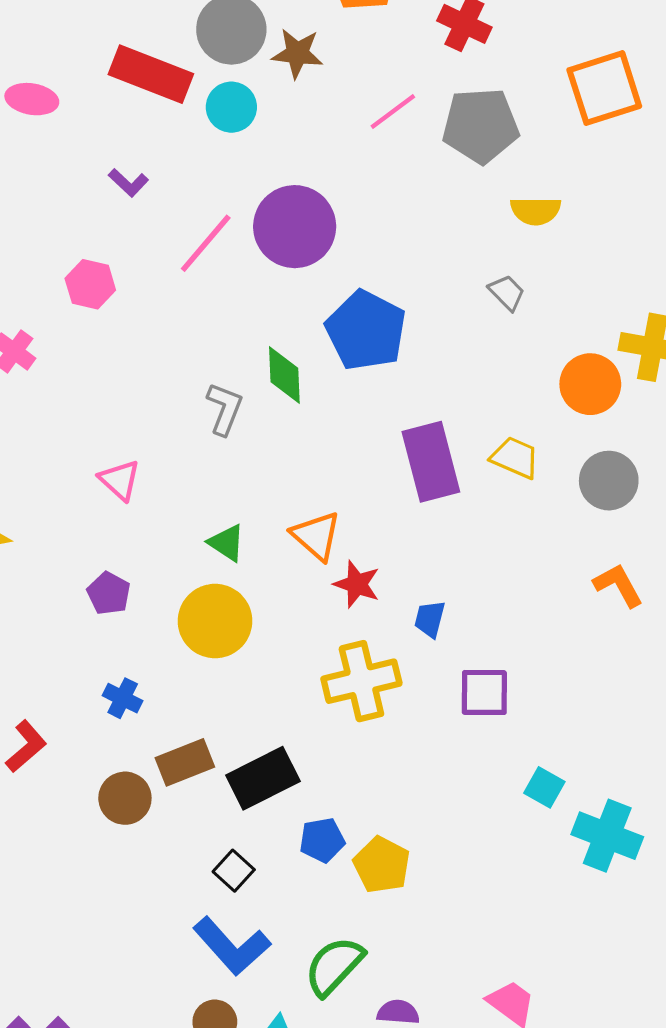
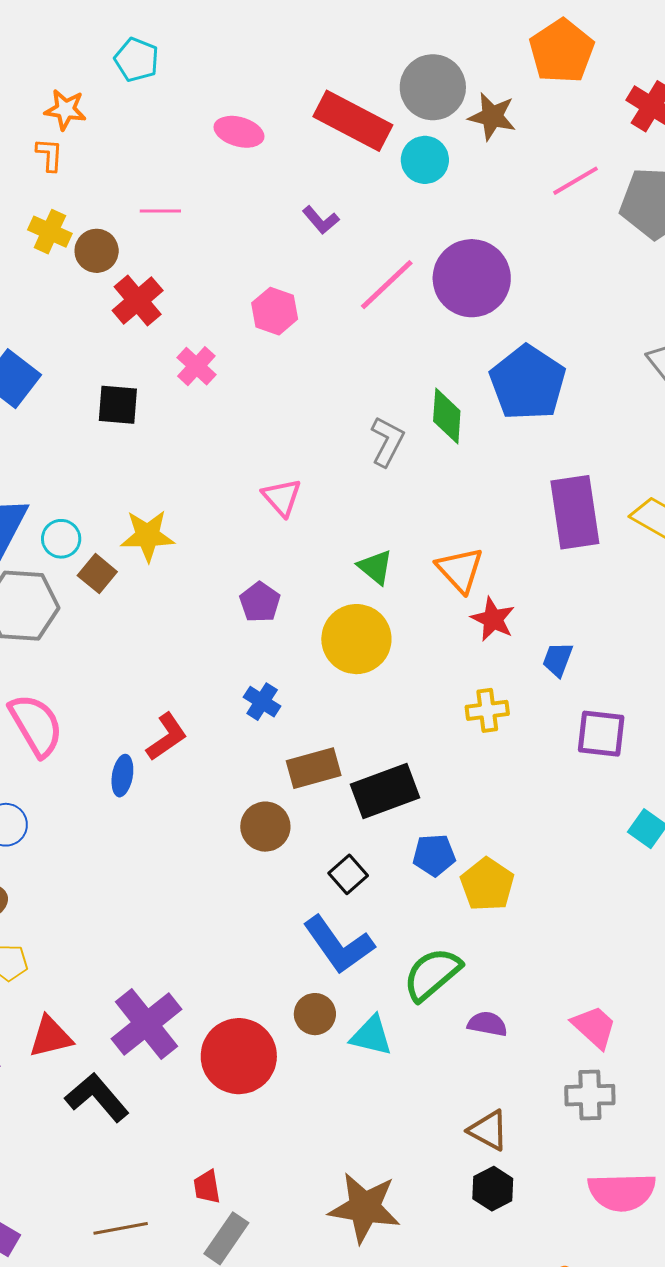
yellow cross: (361, 681) -> (487, 710), size x0.6
brown circle: (125, 798) -> (265, 827), moved

